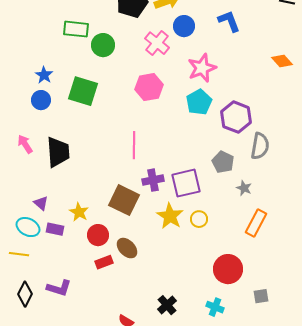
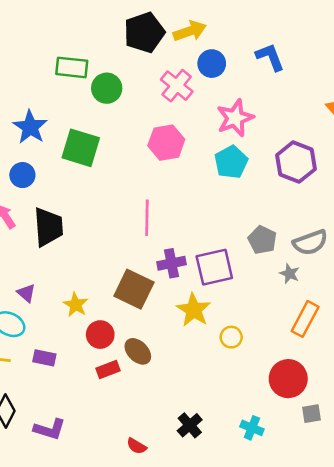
blue star: (44, 75) -> (30, 127), size x1.5
blue circle: (41, 100) -> (22, 175), moved
purple hexagon: (236, 117) -> (296, 162), moved
gray semicircle: (260, 146) -> (310, 242), moved, turned 60
yellow circle: (199, 219) -> (231, 337), moved
purple rectangle: (55, 229) -> (44, 358), moved
red circle: (228, 269) -> (288, 379), moved
purple L-shape: (59, 288) -> (50, 429), moved

